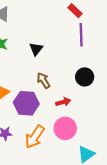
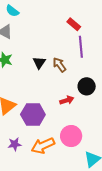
brown arrow: (43, 80) -> (59, 65), moved
red arrow: (63, 102) -> (67, 100), moved
orange arrow: (35, 137) -> (43, 146), turned 35

